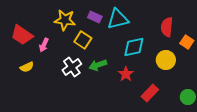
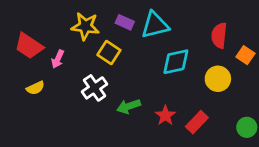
green arrow: (98, 65) -> (129, 106), moved
red star: (126, 74) -> (165, 116), moved

